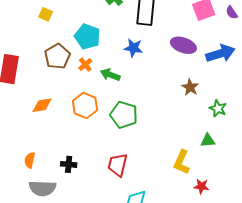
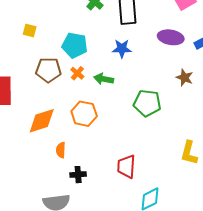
brown pentagon: (57, 56) -> (48, 70), turned -30
orange diamond: (42, 105) -> (42, 121), size x1.4
green pentagon: (124, 115) -> (147, 103), moved
orange semicircle: (30, 160) -> (61, 150), moved

